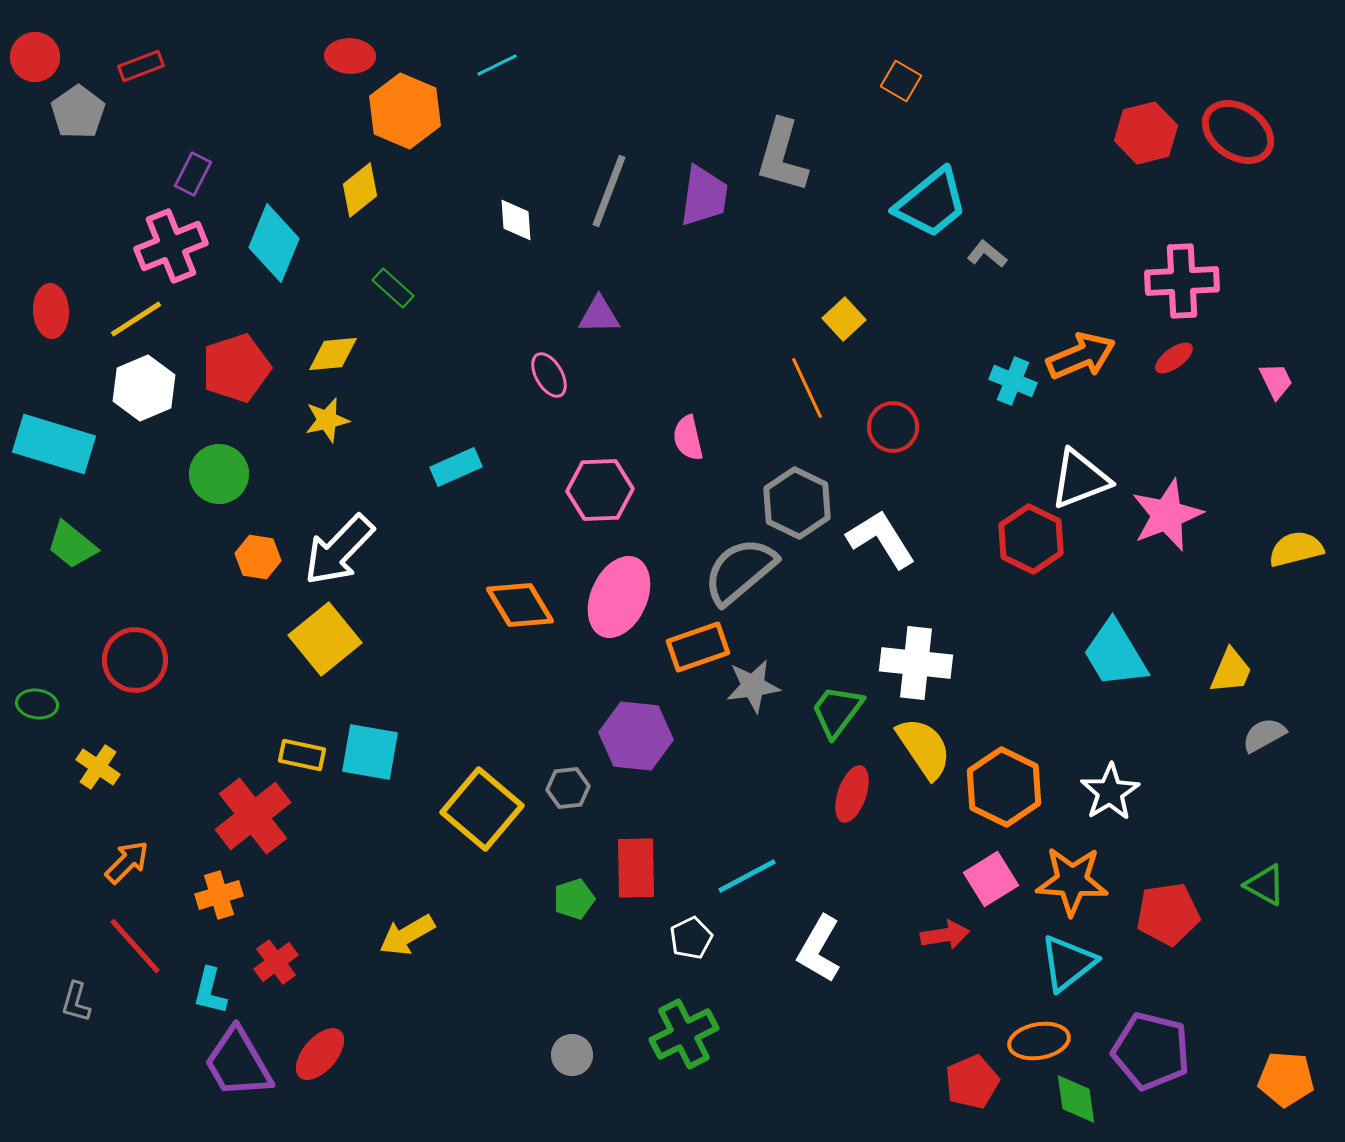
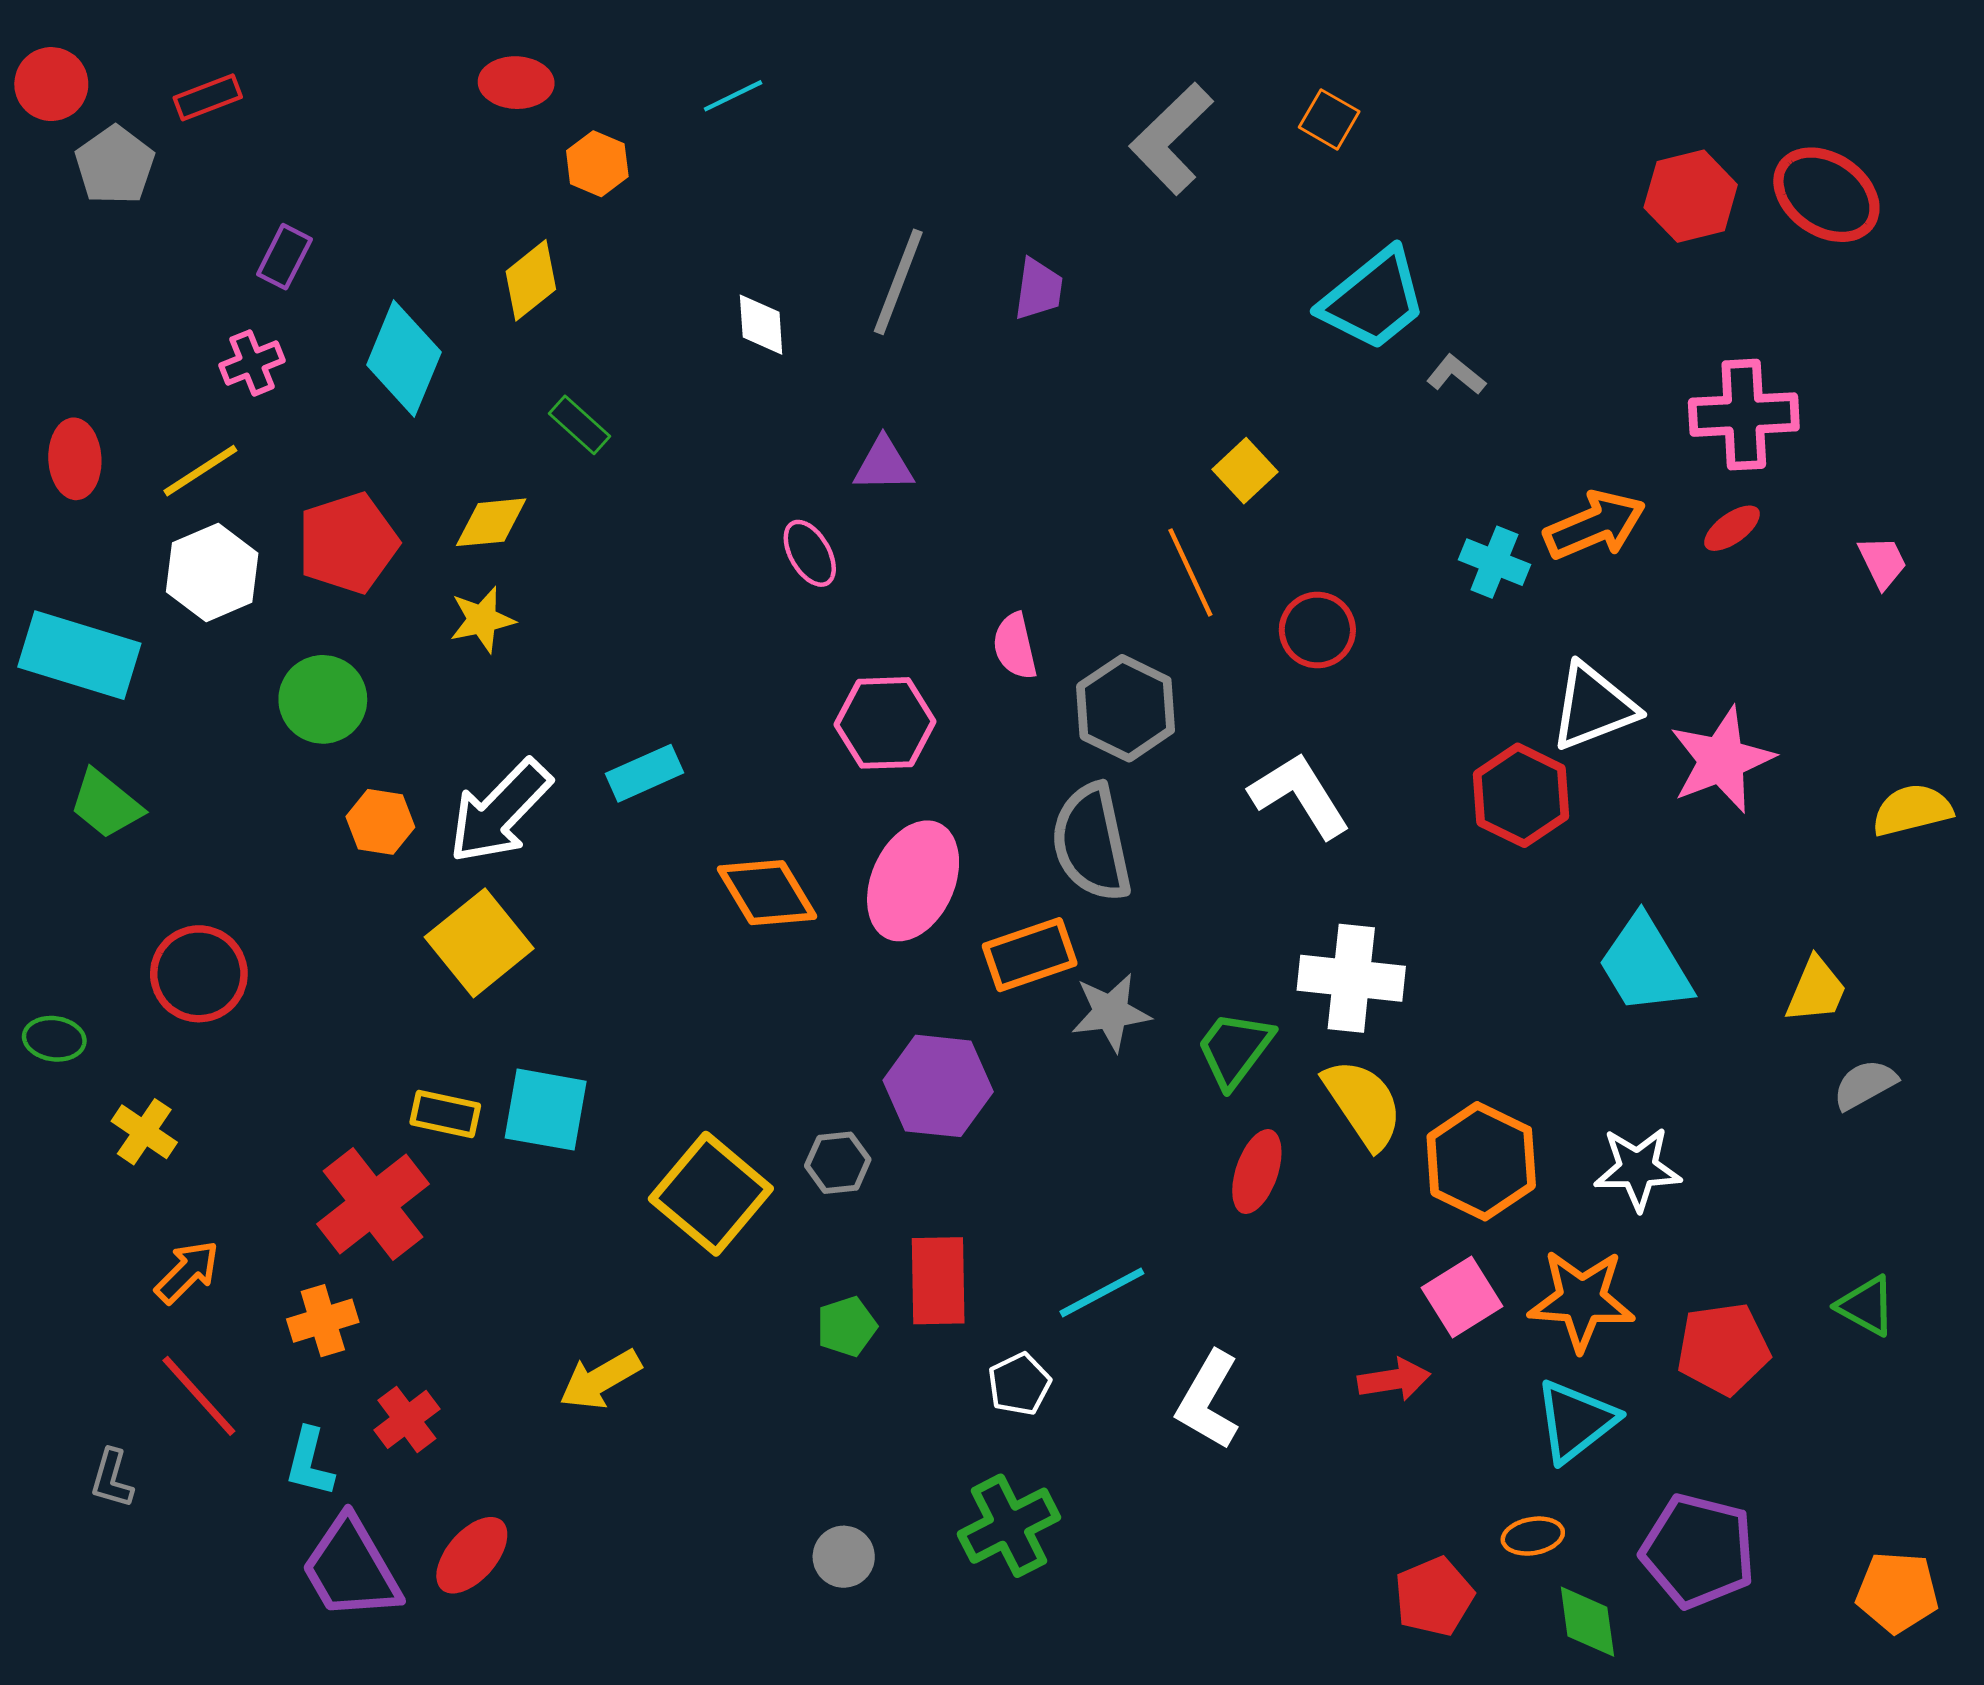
orange hexagon: (405, 111) -> (597, 164), size x0.6
gray L-shape: (782, 156) -> (1171, 139), moved, turned 30
purple trapezoid: (704, 196) -> (1038, 289), size x0.7
pink cross: (171, 246) -> (252, 363), size x0.6
cyan rectangle: (456, 467) -> (644, 773), moved
gray hexagon: (797, 503) -> (1126, 708), moved
gray semicircle: (740, 571) -> (1092, 842), turned -62
white star: (1110, 792) -> (1638, 1169), turned 30
orange ellipse: (1039, 1041) -> (1533, 1536), size x0.7

